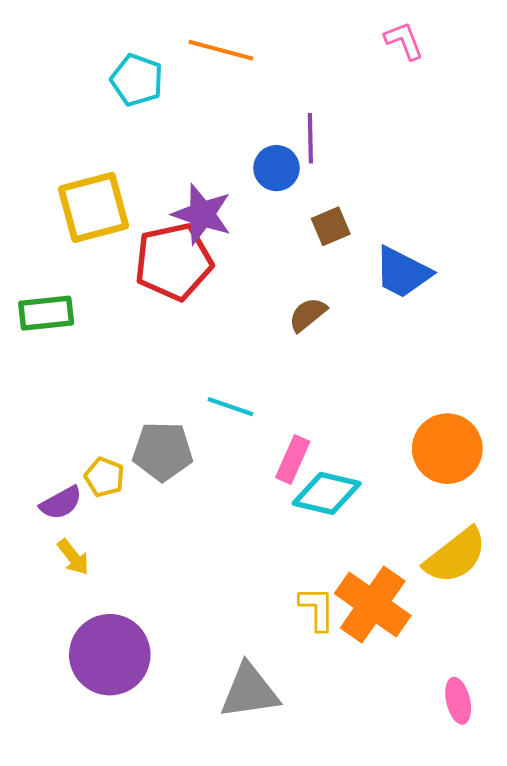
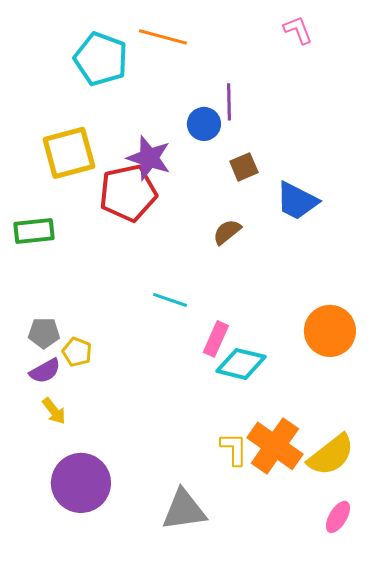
cyan pentagon: (137, 80) -> (101, 59), size x1.4
gray pentagon: (163, 451) -> (44, 333), moved, size x0.7
yellow semicircle: (455, 556) -> (331, 455), moved
pink ellipse: (458, 701) -> (338, 517), turned 44

